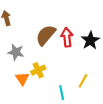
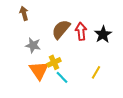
orange triangle: (22, 79) -> (39, 70), size x1.5
cyan line: (62, 93) -> (62, 77), moved, turned -32

